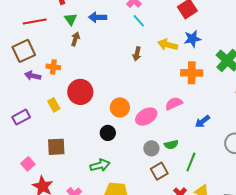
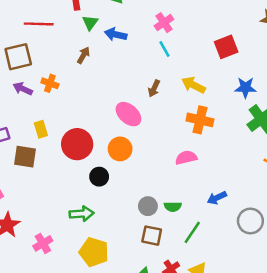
green triangle: (71, 19) -> (90, 23), moved
blue star: (192, 39) -> (245, 88), moved
orange cross: (192, 73) -> (200, 120), moved
red circle: (80, 92) -> (77, 144), moved
pink ellipse: (146, 117) -> (128, 114), moved, turned 60
blue arrow: (202, 121) -> (217, 198), moved
brown square: (56, 147) -> (25, 157), moved
brown square: (159, 171) -> (152, 236), turned 30

